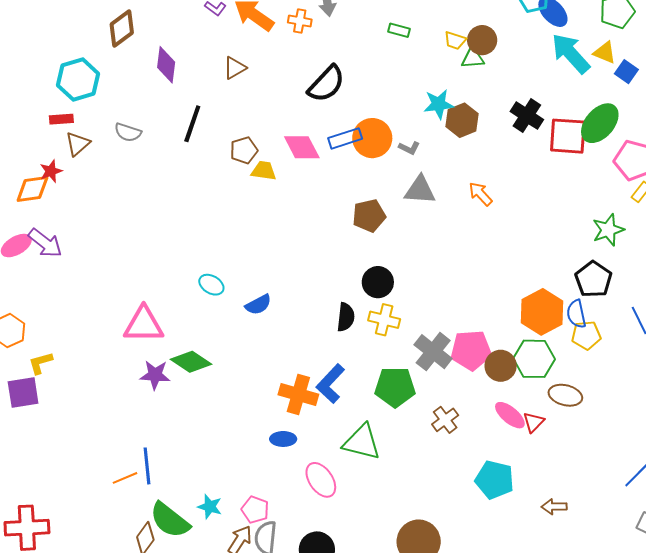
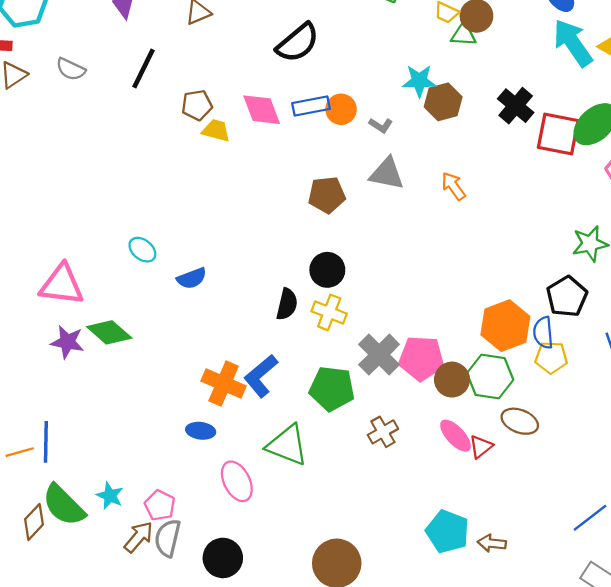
orange circle: (372, 138) -> (341, 109), size x0.7
cyan pentagon: (494, 480) -> (447, 532), moved

